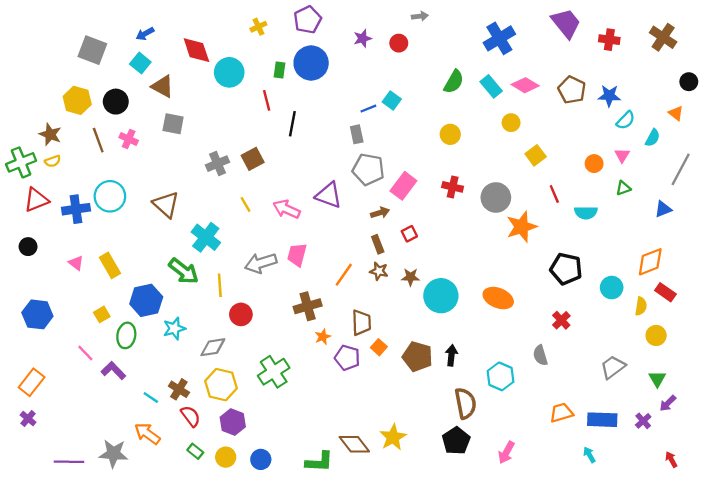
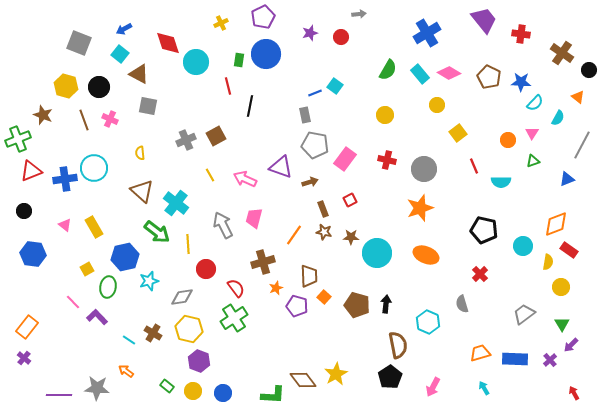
brown cross: (663, 37) -> (562, 53), moved
yellow semicircle: (53, 161) -> (140, 153), moved, turned 104
brown triangle: (166, 204) -> (142, 191), moved
brown arrow: (380, 213) -> (310, 182), moved
orange star: (522, 227) -> (420, 208), moved
gray arrow: (261, 263) -> (223, 225), turned 80
blue hexagon: (37, 314) -> (33, 254), moved
red semicircle: (191, 416) -> (236, 288), moved
orange arrow: (147, 434) -> (126, 371), size x0.7
cyan arrow: (589, 455) -> (484, 388), moved

